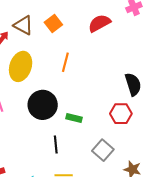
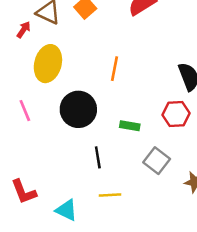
orange line: (65, 62) -> (114, 69), moved
green rectangle: (74, 118) -> (130, 126), moved

